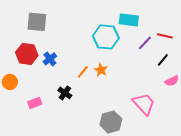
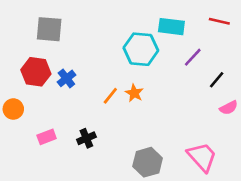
red line: (165, 36) -> (219, 21), moved
black cross: (65, 93) -> (86, 138), moved, turned 32
pink trapezoid: (144, 104) -> (202, 157), moved

